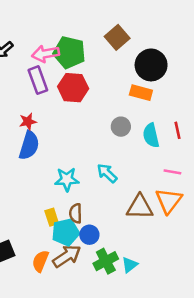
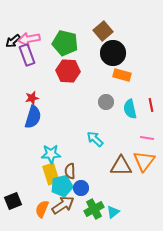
pink arrow: (45, 54) -> (29, 39), moved
black circle: (151, 65) -> (113, 53), moved
purple rectangle: (38, 80) -> (27, 55), moved
cyan star: (67, 179) -> (51, 154), moved
yellow rectangle: (52, 217) -> (51, 174), size x1.5

